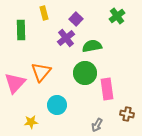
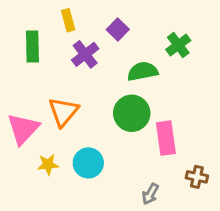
green cross: (117, 16) -> (178, 45), moved
purple cross: (66, 38) -> (85, 54), moved
yellow star: (31, 122) -> (48, 164), moved

